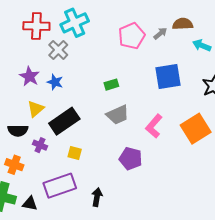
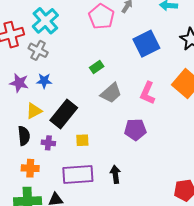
yellow triangle: (36, 109) -> (34, 111), turned 30
black semicircle: (18, 131) -> (24, 136), turned -78
purple rectangle: (60, 186) -> (78, 174), turned 32

